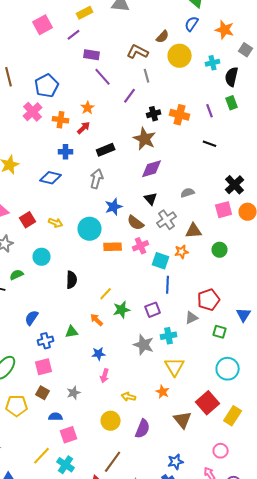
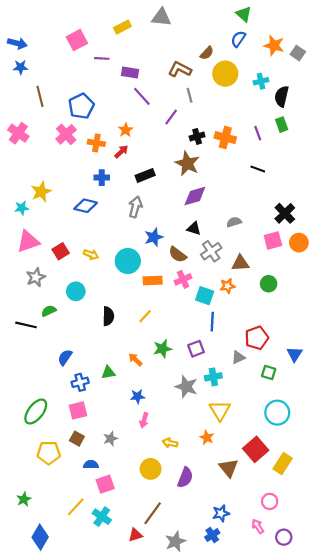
purple line: (74, 35) -> (102, 58), moved, turned 40
gray square: (246, 50) -> (298, 53), moved
black triangle: (151, 199) -> (194, 229), turned -32
yellow line: (106, 294) -> (145, 316), moved

